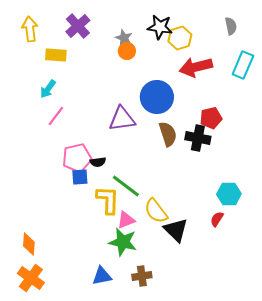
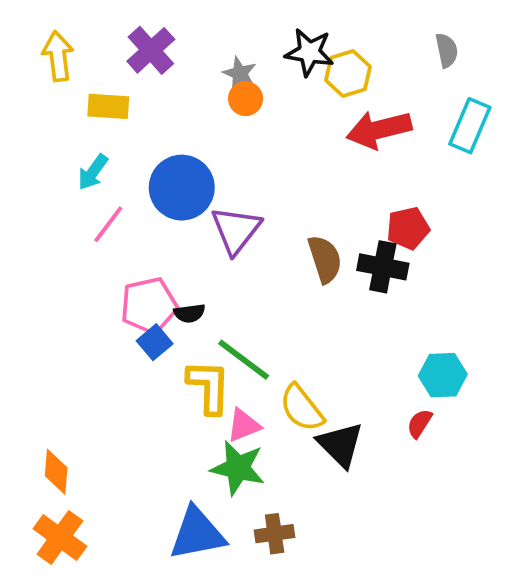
blue circle: (157, 97) -> (182, 188), moved
purple triangle: (122, 119) -> (236, 230), turned -44
blue square: (80, 177) -> (155, 342), turned -36
blue triangle: (102, 276) -> (197, 534), size x1.5

